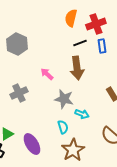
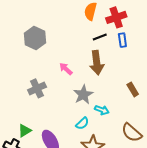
gray star: (64, 99) -> (83, 95), turned 30
cyan semicircle: (63, 127) -> (82, 123), turned 64

